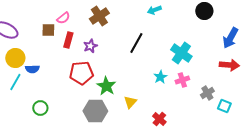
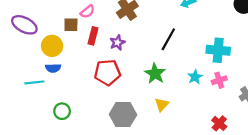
cyan cross: (181, 53) -> (218, 50), turned -30
yellow circle: (15, 58) -> (52, 46), moved
cyan line: (15, 82) -> (34, 82), turned 54
green star: (106, 86) -> (155, 74), moved
red cross: (159, 119) -> (219, 123), moved

